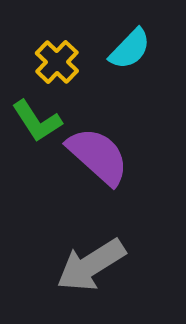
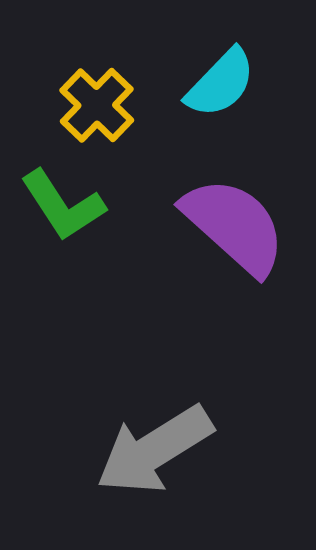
purple semicircle: (98, 156) -> (234, 226), moved

